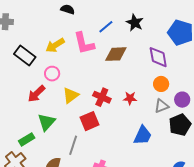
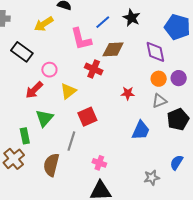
yellow arrow: (55, 45) -> (44, 24), moved
red cross: (102, 97) -> (94, 69), moved
purple circle: (182, 100) -> (179, 78), moved
green rectangle: (27, 139) -> (25, 136), turned -70

